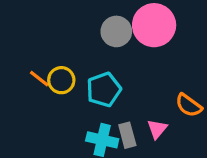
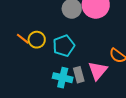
pink triangle: (157, 129) -> (98, 71), size x1.5

